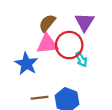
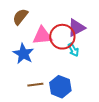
purple triangle: (85, 22) -> (76, 28), moved, turned 30
brown semicircle: (47, 23) -> (20, 17), moved

